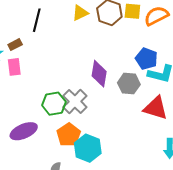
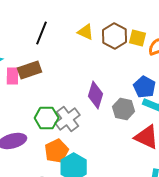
yellow triangle: (80, 13) -> (86, 32), turned 42
brown rectangle: (15, 45) -> (30, 70), moved, size x1.6

